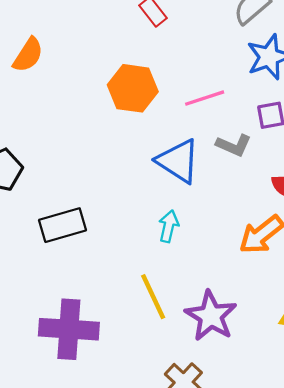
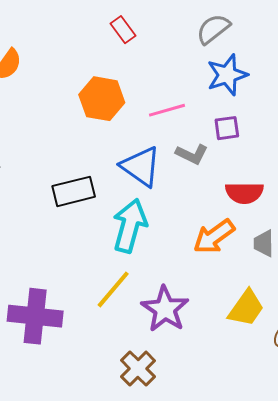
black rectangle: (63, 225) -> (74, 191), moved
cyan arrow: (169, 226) -> (130, 226), size x1.8
yellow line: (153, 297) -> (113, 289), turned 63

